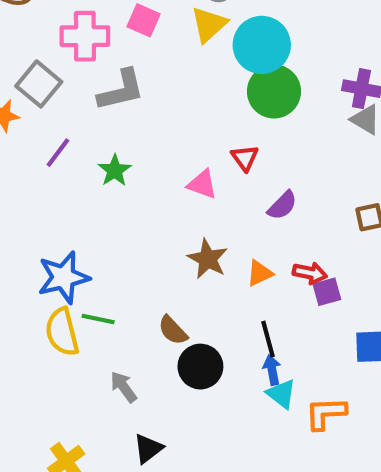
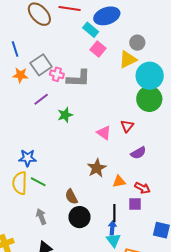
pink cross: (85, 36) -> (57, 74), moved, size x0.6
blue star: (64, 277) -> (27, 158), size x0.7
purple square: (327, 292) -> (135, 204), moved

